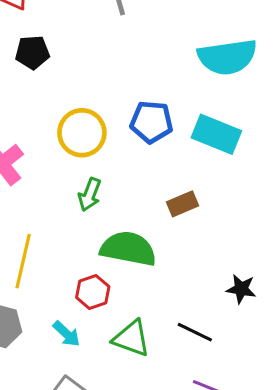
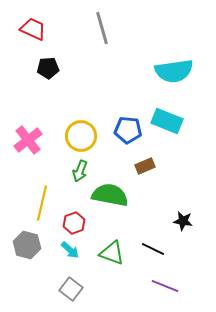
blue pentagon: (151, 122) -> (128, 130), moved
yellow circle: (82, 133) -> (81, 136), moved
green arrow: (90, 195) -> (80, 171), moved
red hexagon: (93, 292) -> (74, 223), moved

